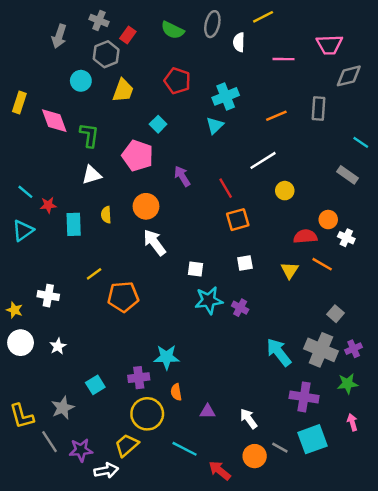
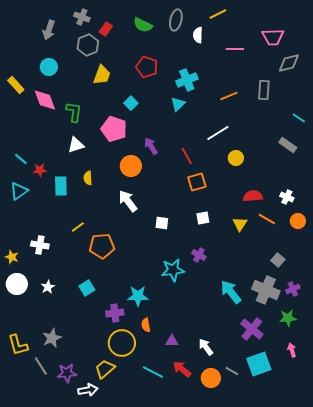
cyan circle: (81, 81) -> (49, 67), moved
yellow rectangle: (19, 103) -> (16, 85), turned -60
orange circle: (146, 206) -> (131, 166), moved
orange circle: (328, 220) -> (298, 221), moved
cyan star: (209, 300) -> (173, 270), moved
cyan square: (95, 385) -> (87, 288), moved
purple cross: (304, 397) -> (252, 329), turned 30
red arrow: (220, 471) -> (182, 369), moved

